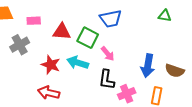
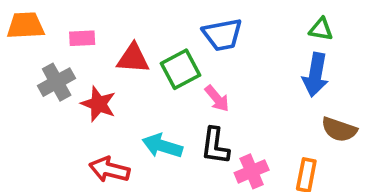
green square: (88, 38) -> (181, 69), turned 35
cyan arrow: (78, 63) -> (162, 146), moved
red star: (51, 65) -> (98, 104), moved
blue arrow: (148, 66) -> (315, 75), moved

